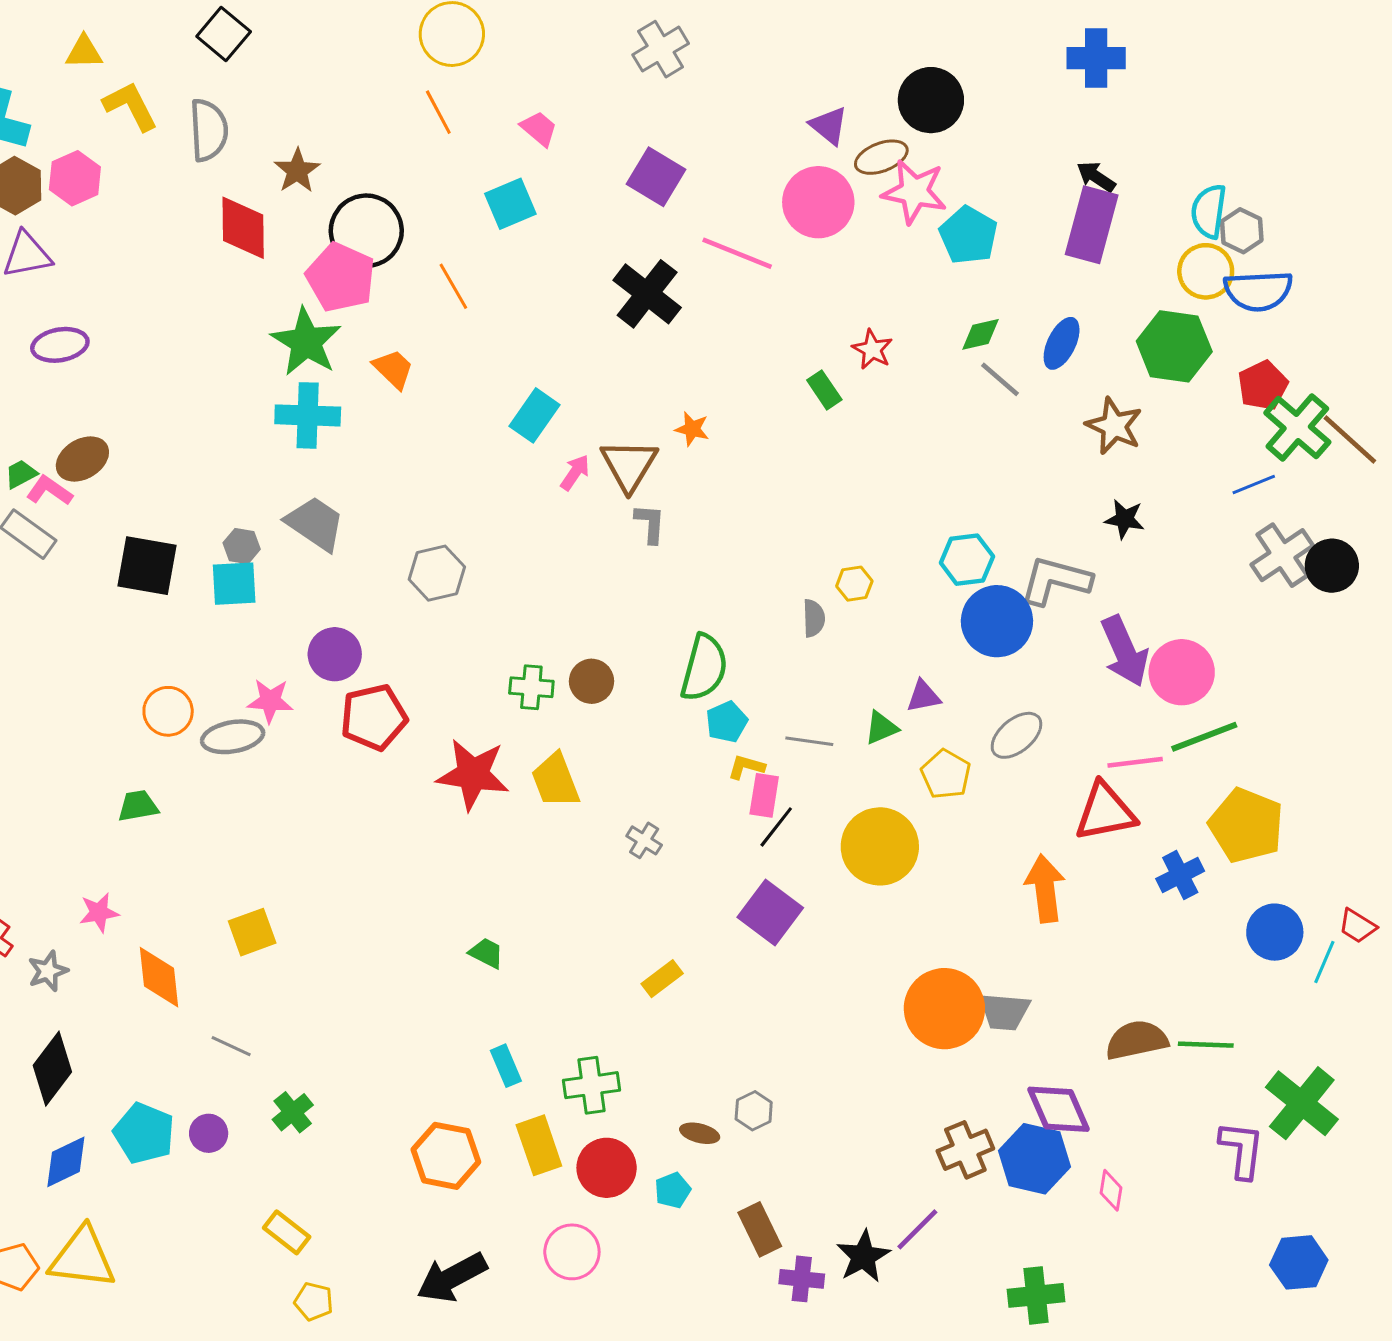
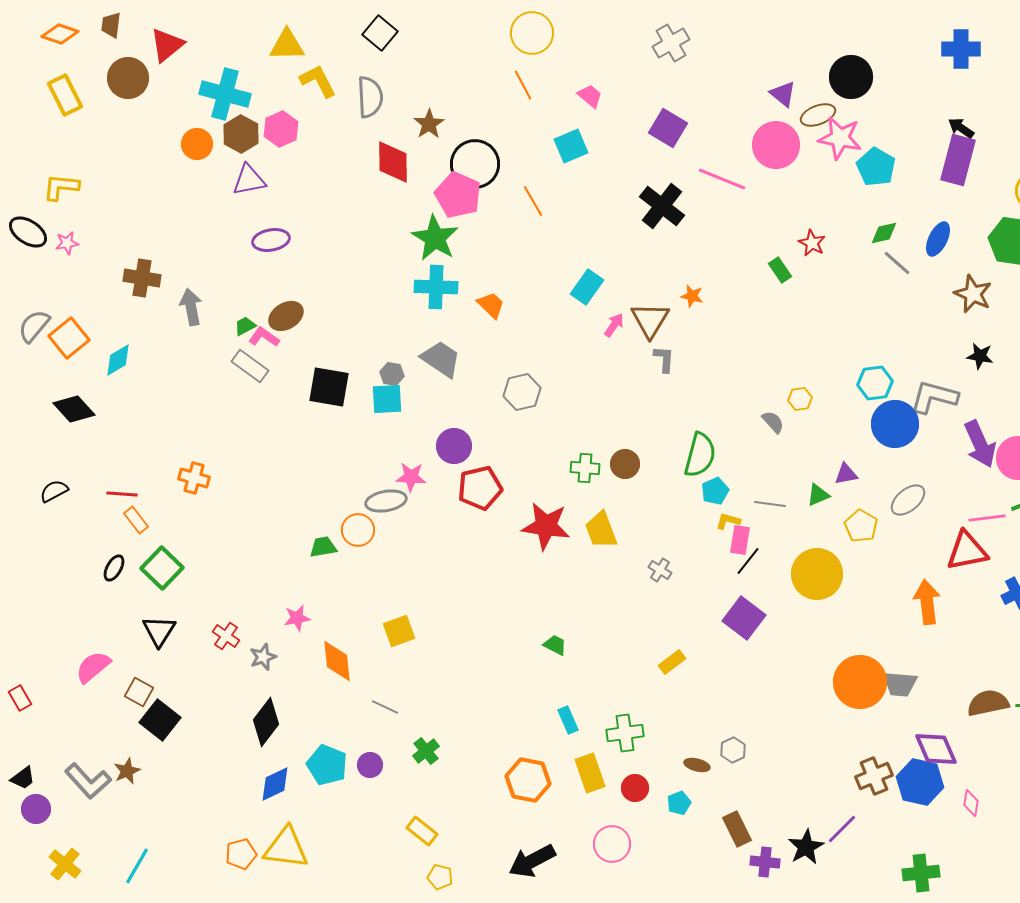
yellow triangle: (84, 52) -> (287, 45), size x1.4
orange trapezoid: (393, 369) -> (491, 305), moved
gray semicircle: (814, 618) -> (773, 422), turned -40
orange circle: (168, 711) -> (358, 530), moved
red circle: (607, 1168) -> (635, 788), size x0.7

